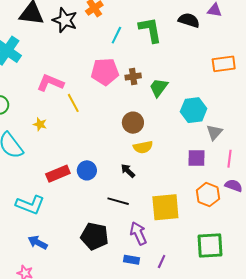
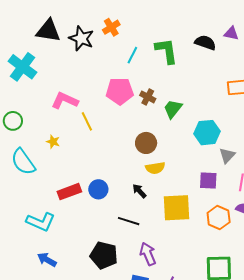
brown cross: (133, 77) -> (148, 97), turned 35
yellow square: (165, 207) -> (177, 208), moved

